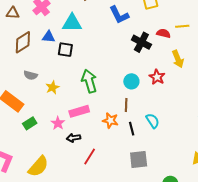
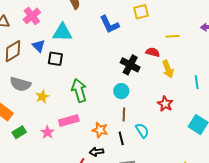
red semicircle: (163, 33) -> (153, 52), moved
blue triangle: (49, 37) -> (39, 46), turned 40
black cross: (141, 42) -> (130, 65), moved
gray semicircle: (31, 75) -> (20, 84), size x1.5
red star: (157, 77) -> (165, 104), moved
brown line: (126, 105) -> (124, 114), moved
black arrow: (73, 138) -> (97, 152), moved

